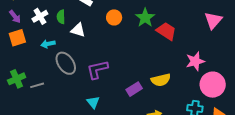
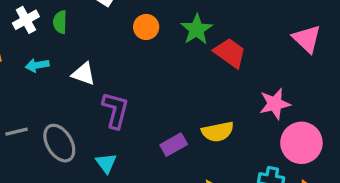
pink triangle: (213, 20) -> (307, 39), turned -30
white triangle: (78, 30) -> (84, 74), moved
gray ellipse: (66, 63) -> (59, 143), moved
purple L-shape: (97, 69) -> (115, 110), turned 115

